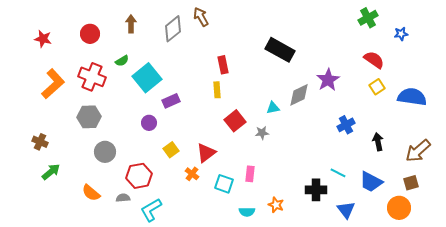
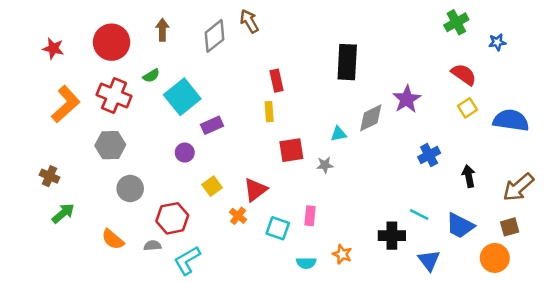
red circle: (90, 34) -> (112, 42), size x1.5
black rectangle: (280, 50) -> (347, 62), turned 64
red square: (235, 121) -> (291, 150), turned 30

